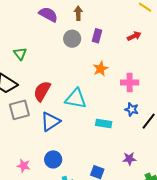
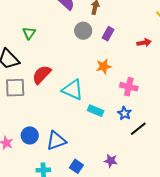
blue triangle: (50, 122) -> (56, 141), moved
cyan rectangle: (104, 124) -> (96, 111), moved
blue circle: (53, 159) -> (30, 135), moved

